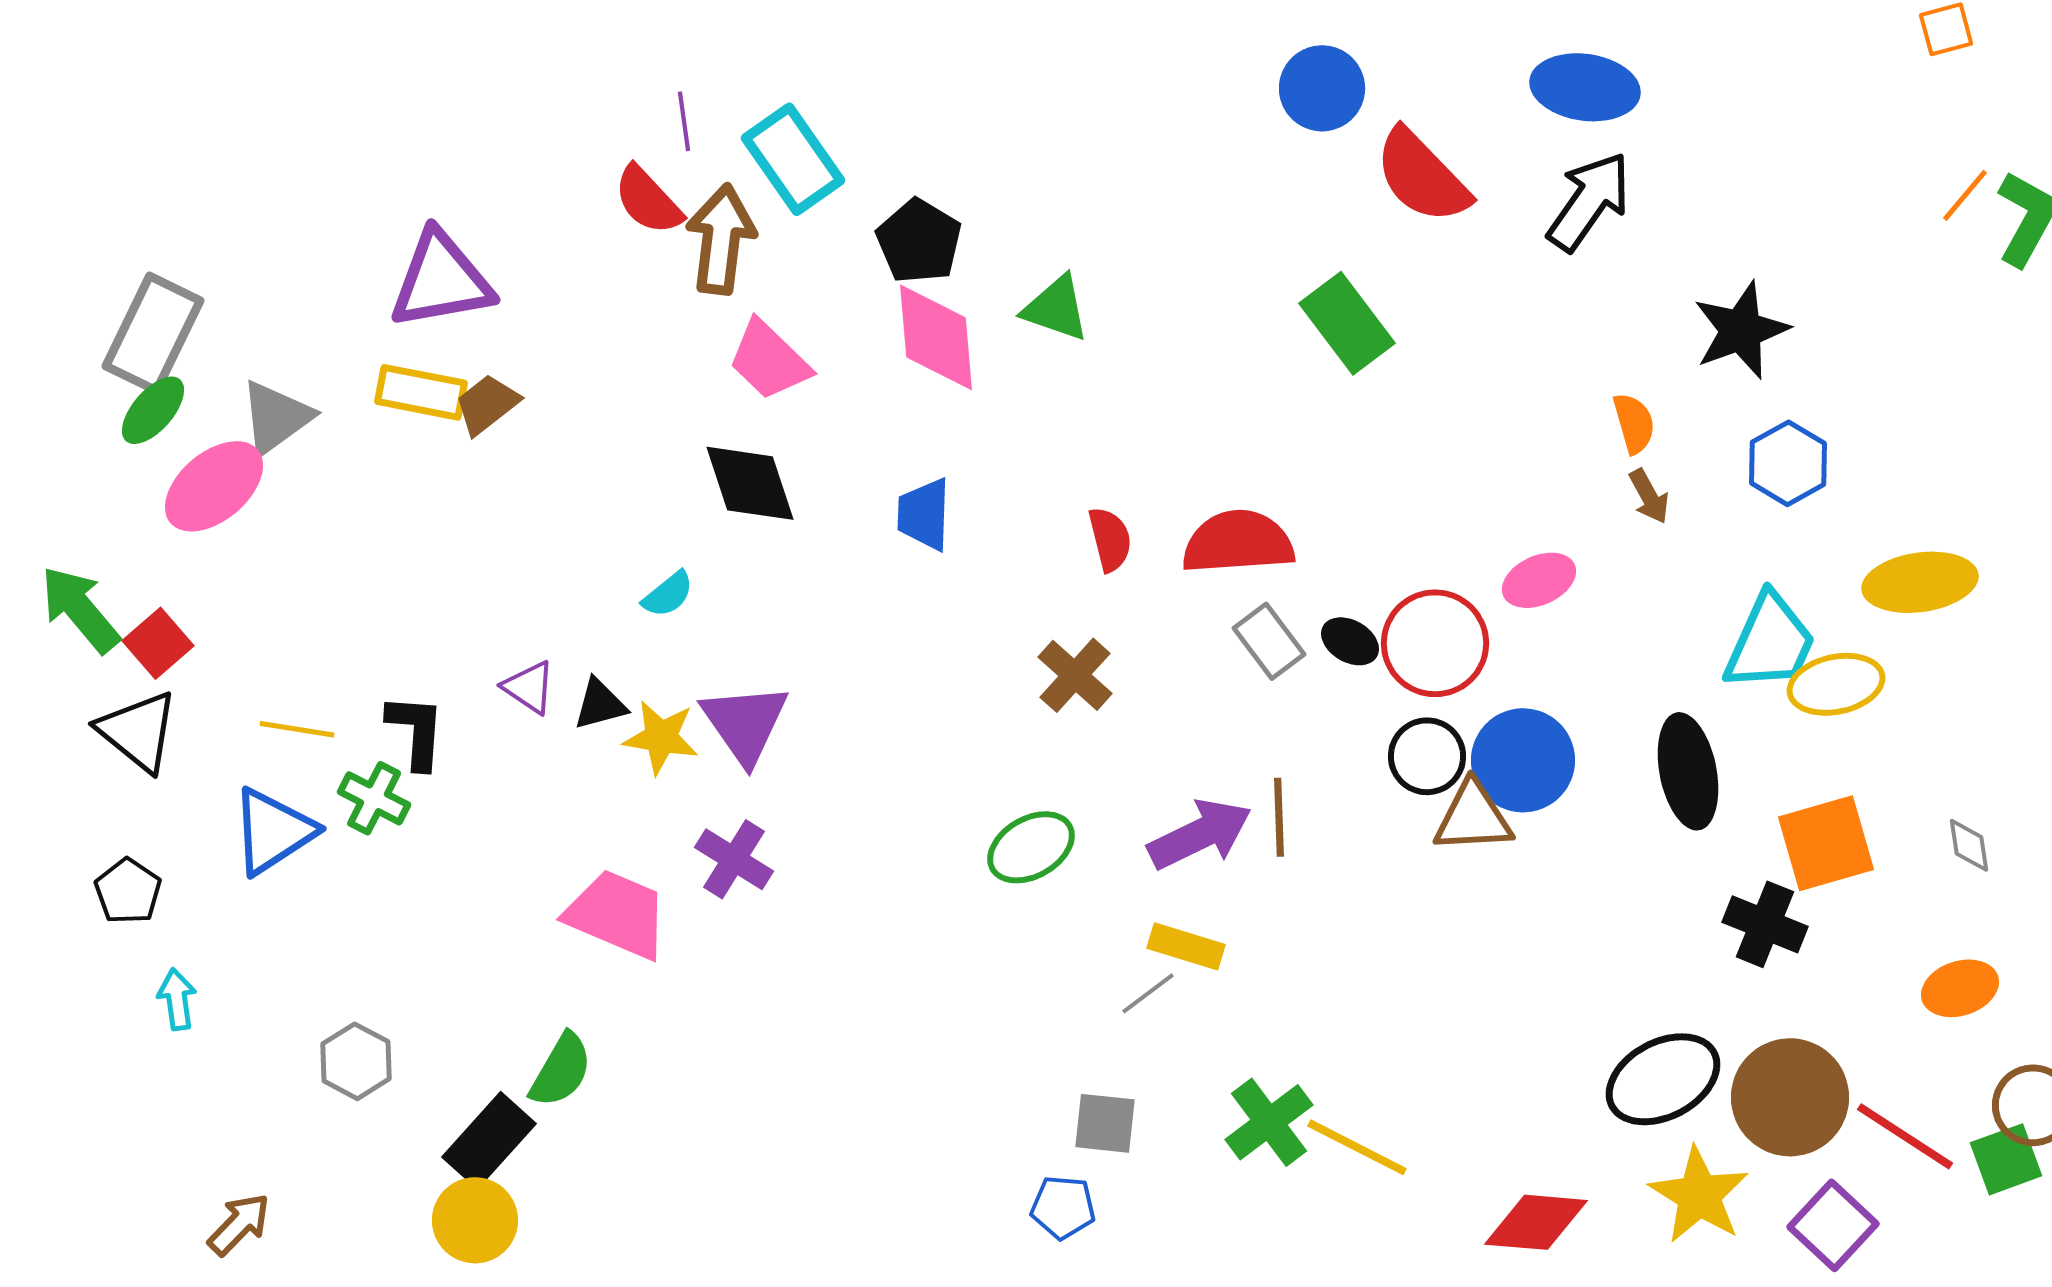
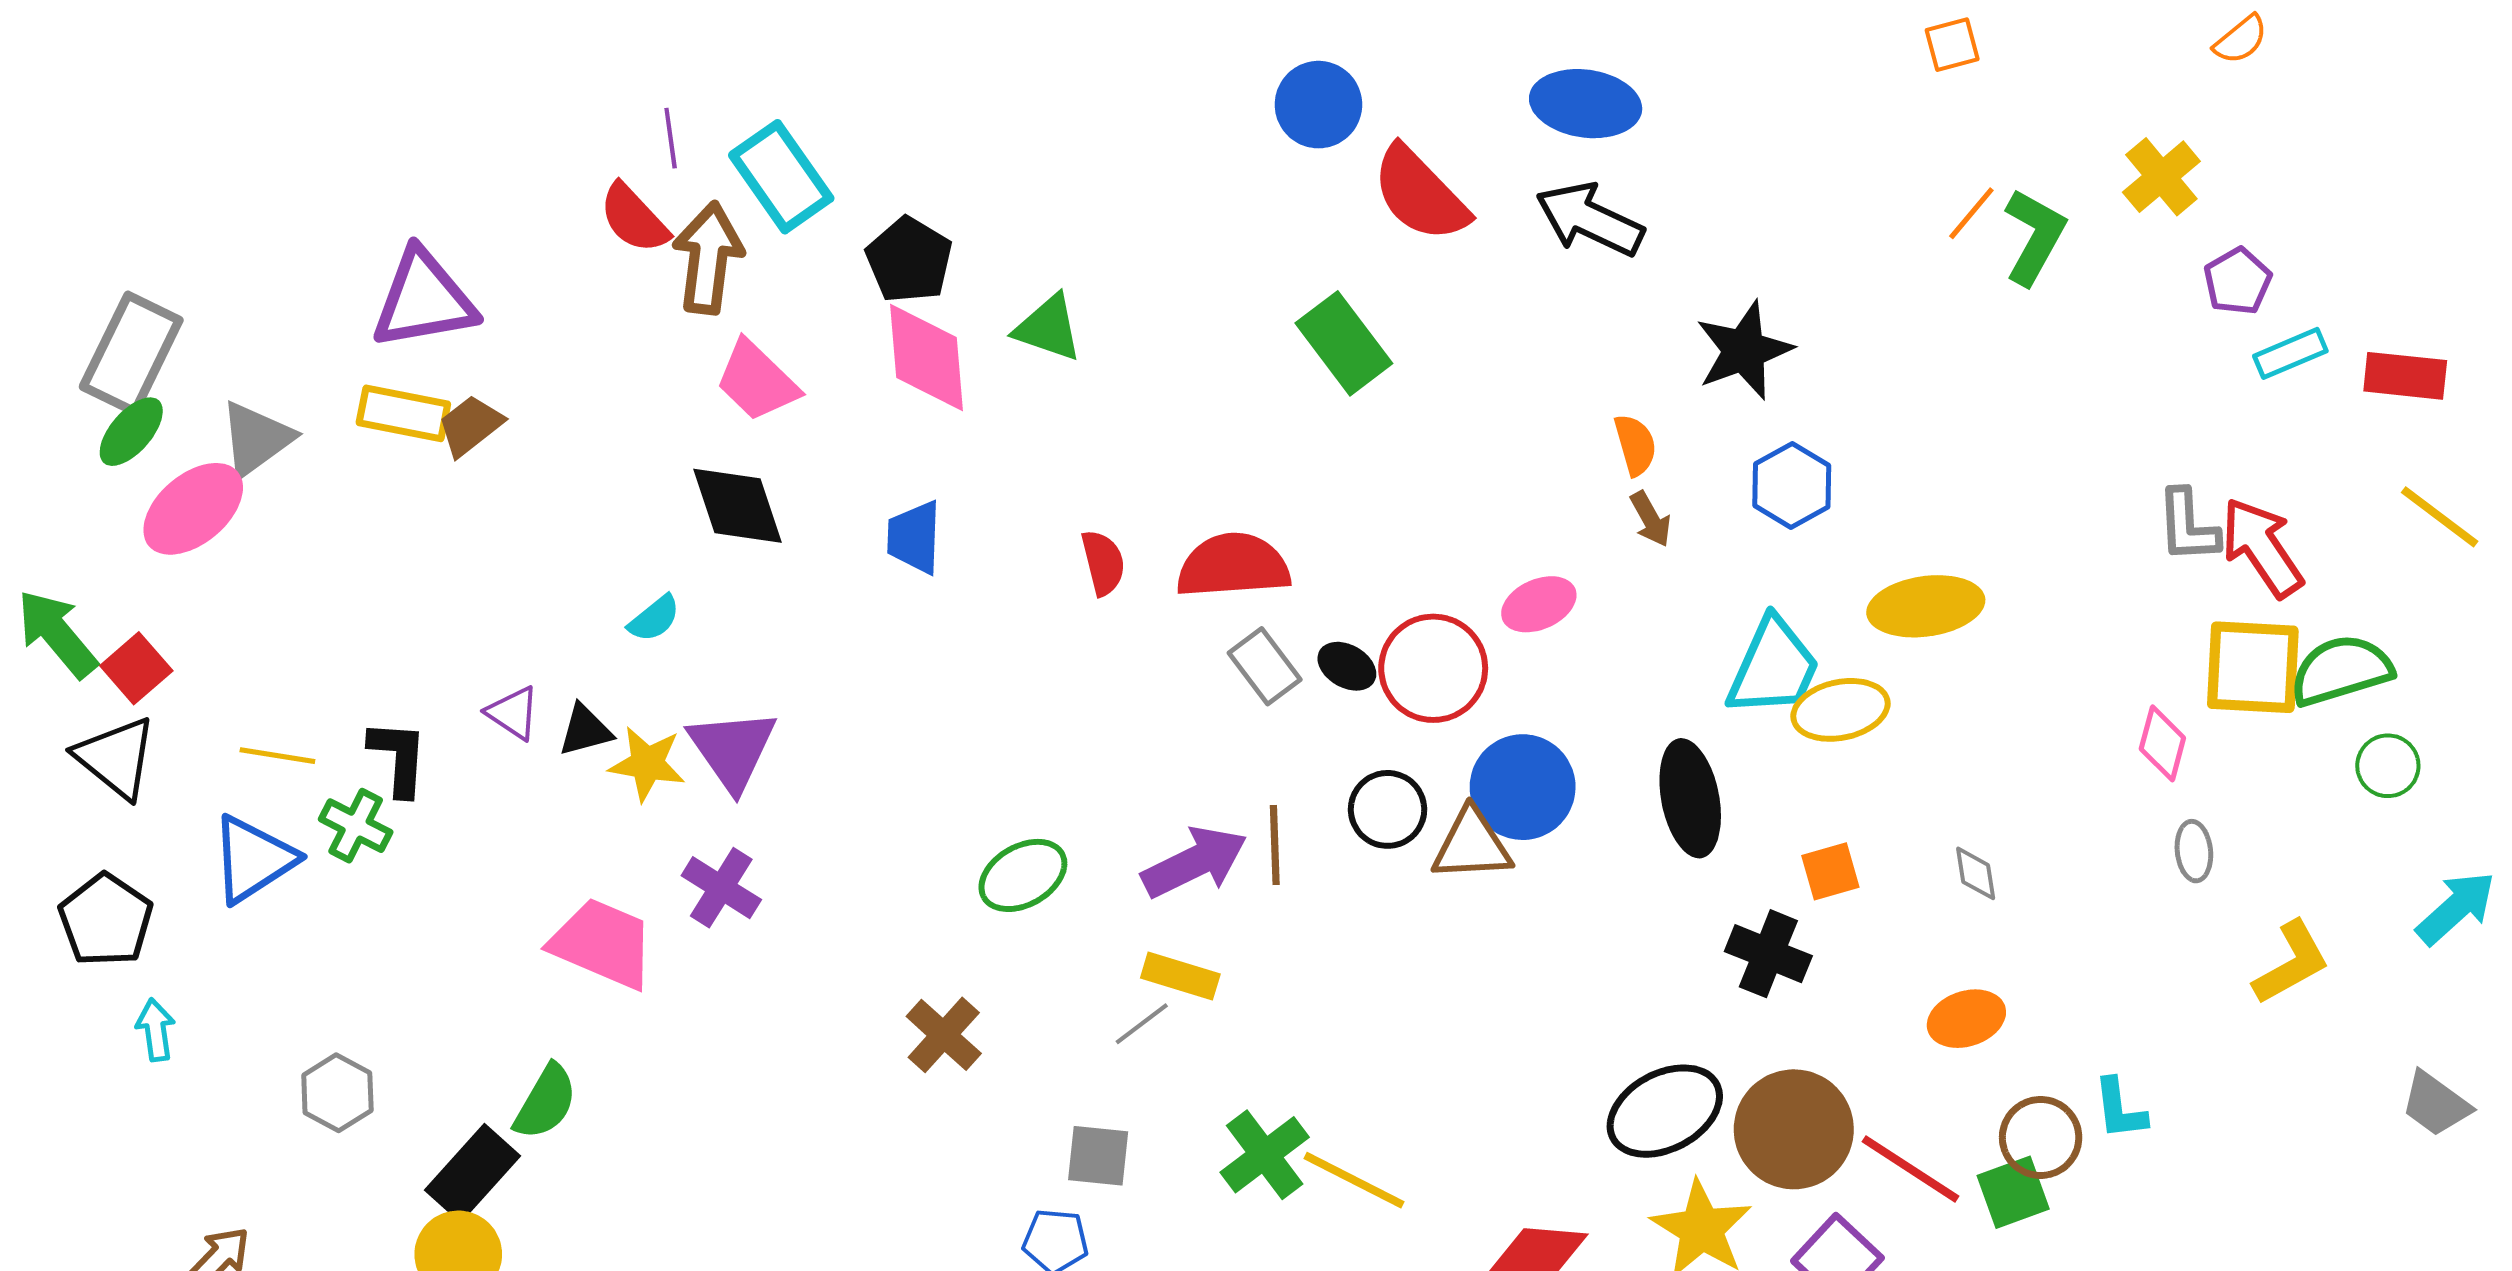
black arrow: (1589, 201) -> (1590, 219), turned -100
brown cross: (1075, 675) -> (944, 1035), moved
black circle: (1427, 756) -> (1388, 809), moved
orange square: (1826, 843) -> (1830, 871), size x0.6
black pentagon: (128, 891) -> (106, 920), size x1.4

